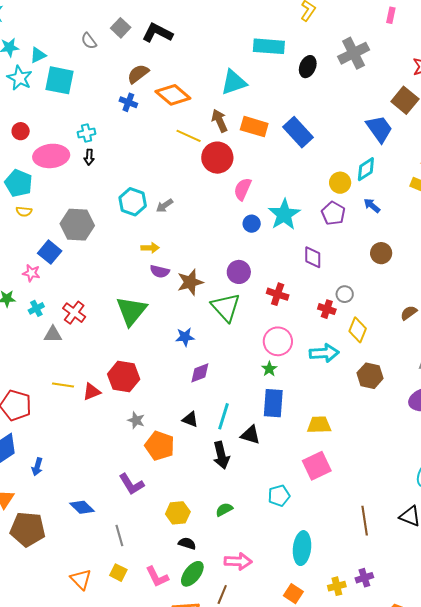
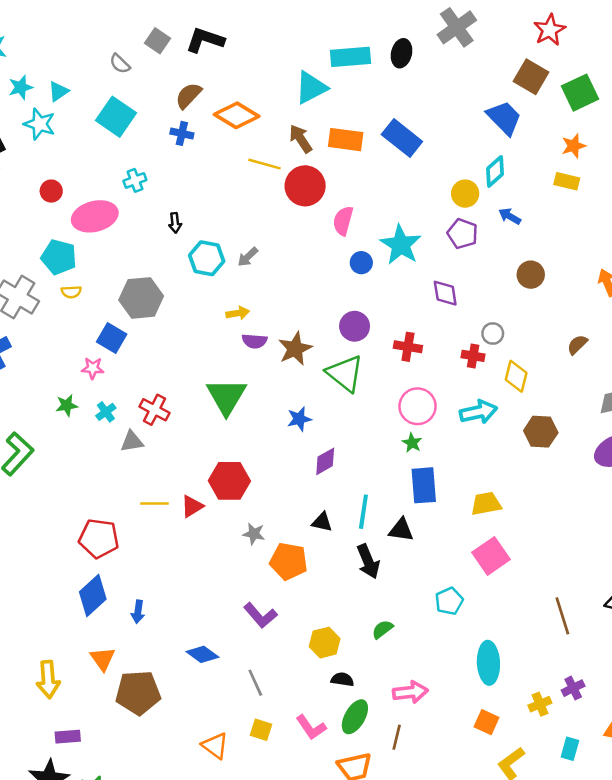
cyan rectangle: (269, 46) -> (350, 57), moved
cyan square: (60, 80) -> (116, 117), moved, turned 32
black arrow: (89, 157) -> (175, 223), moved

